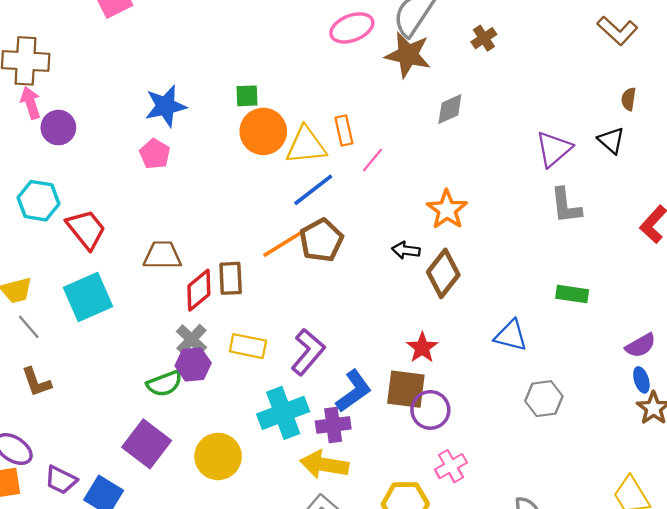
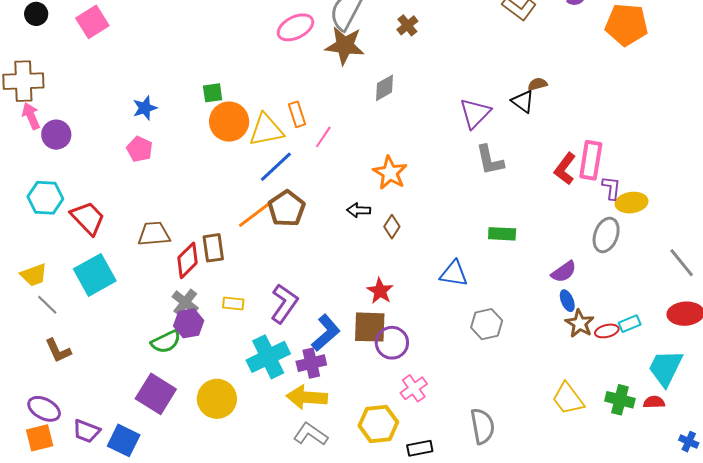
brown semicircle: (629, 99) -> (537, 84), moved, turned 72
blue star: (166, 106) -> (145, 108), size x0.7
brown diamond: (443, 273) -> (392, 227), size x0.6
yellow rectangle: (248, 346) -> (233, 303), size x0.7

